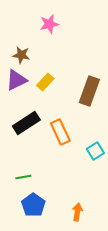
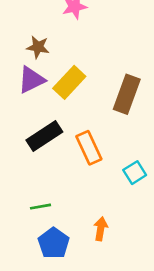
yellow rectangle: (45, 82) -> (69, 82), size x1.4
orange arrow: (77, 212) -> (101, 229), moved

